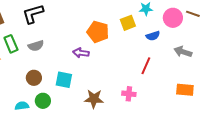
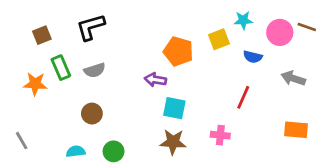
blue semicircle: (153, 36) -> (253, 57), turned 32
cyan square: (64, 80) -> (174, 108), moved
green circle: (43, 101) -> (114, 151), moved

